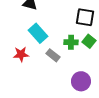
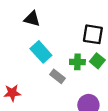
red star: (21, 54) -> (12, 93), moved

